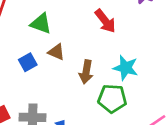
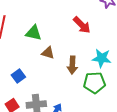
blue square: (28, 62) -> (18, 76), moved

